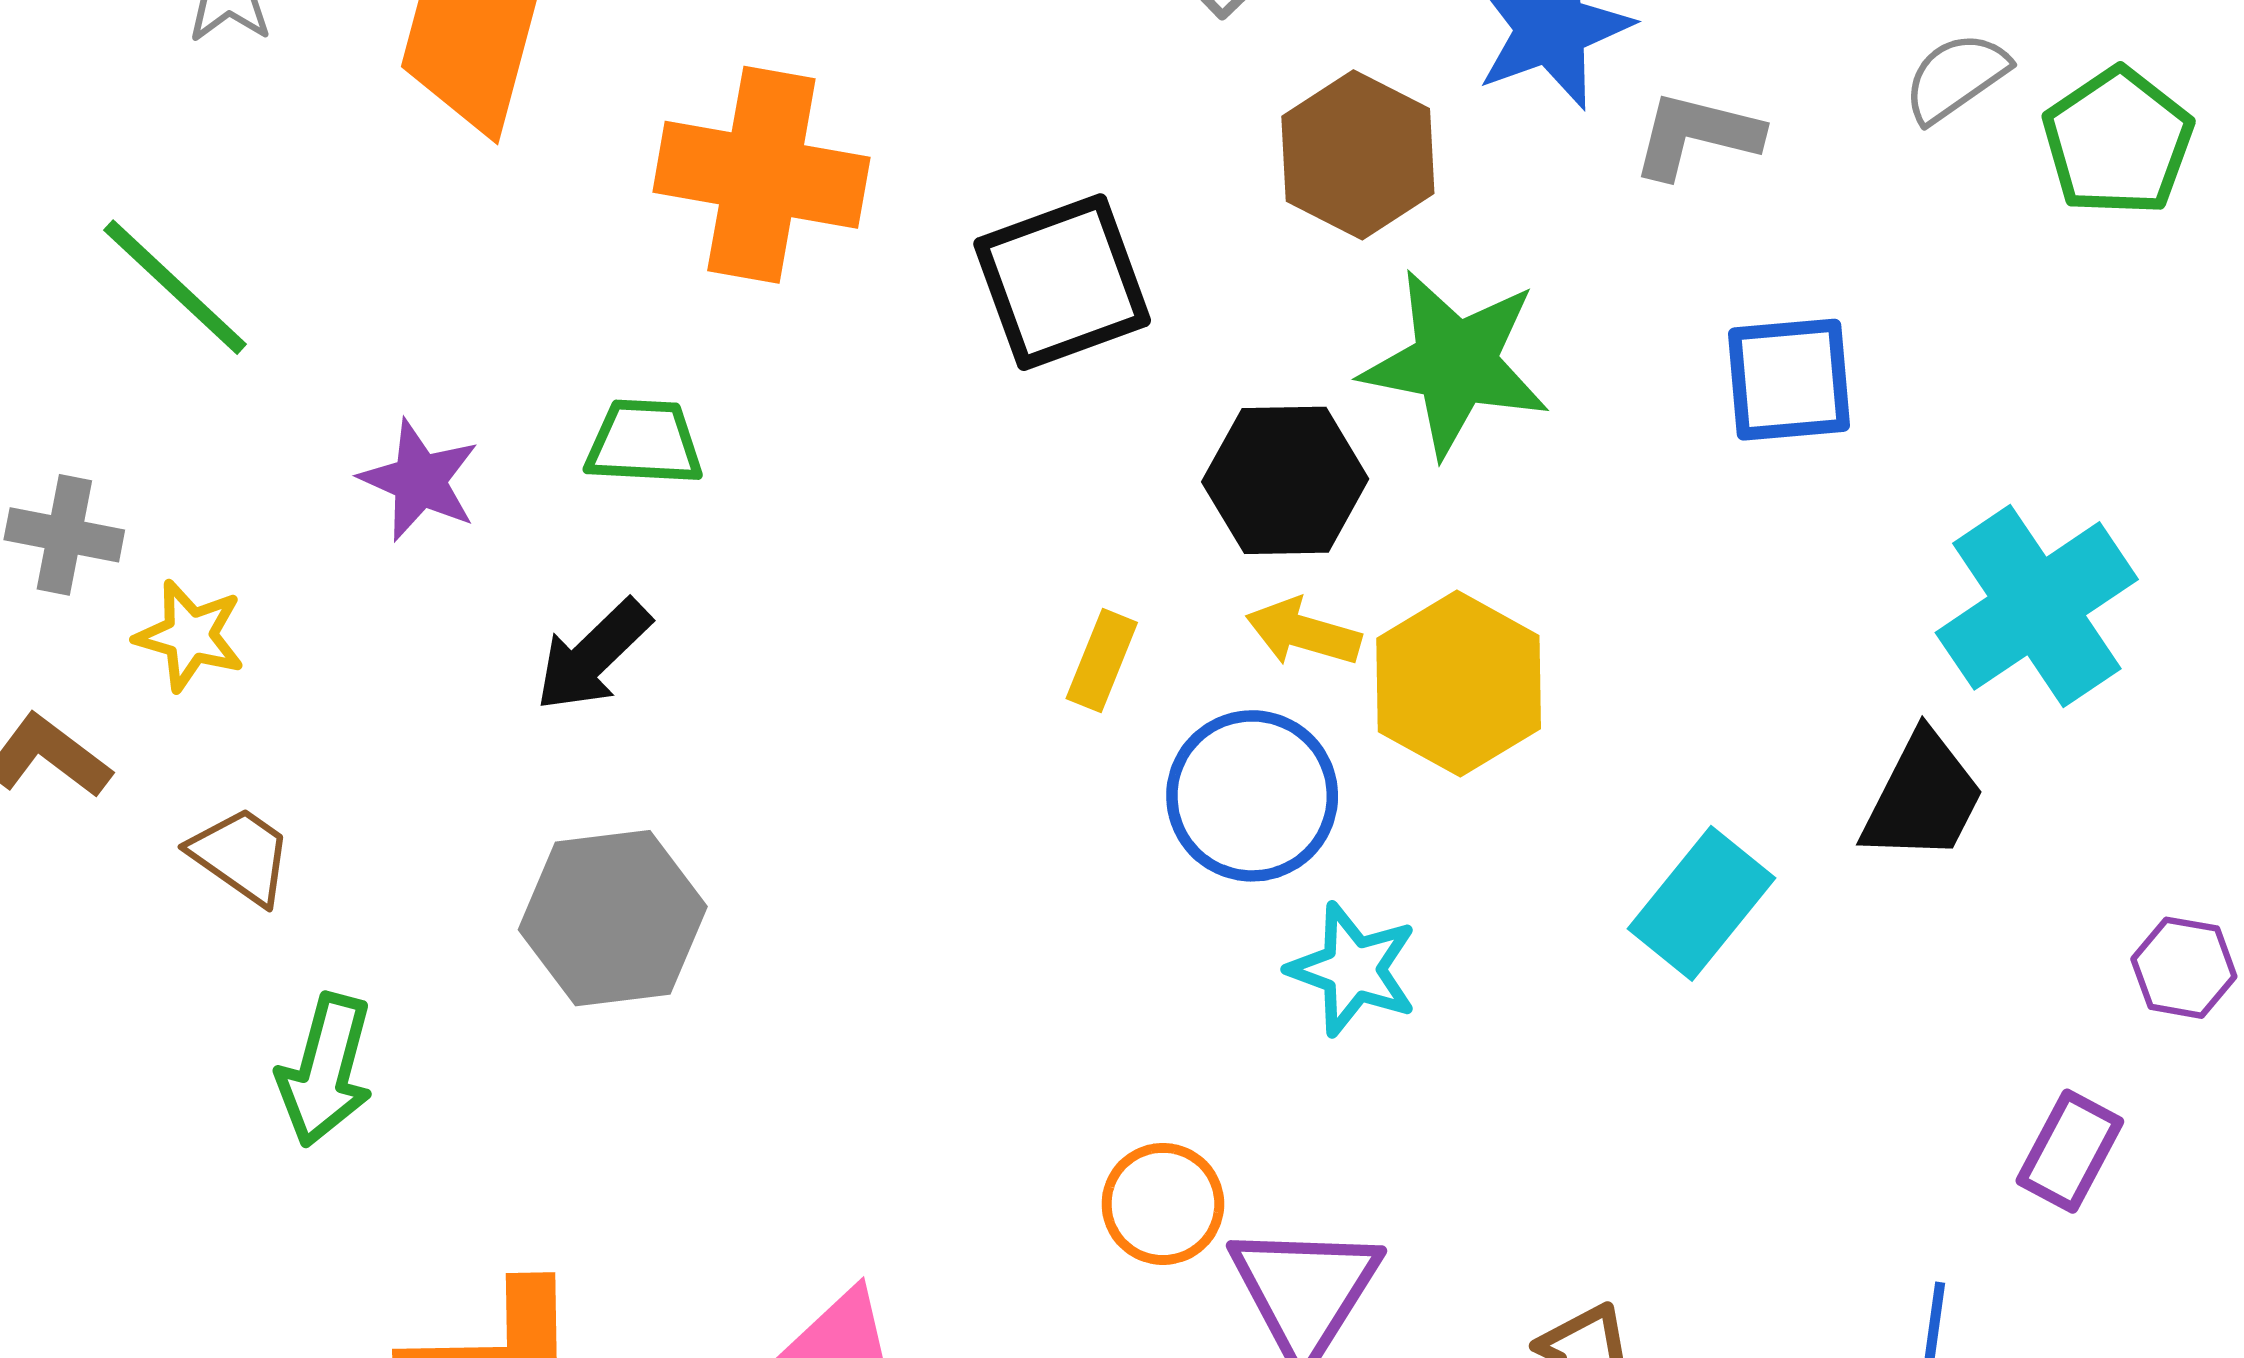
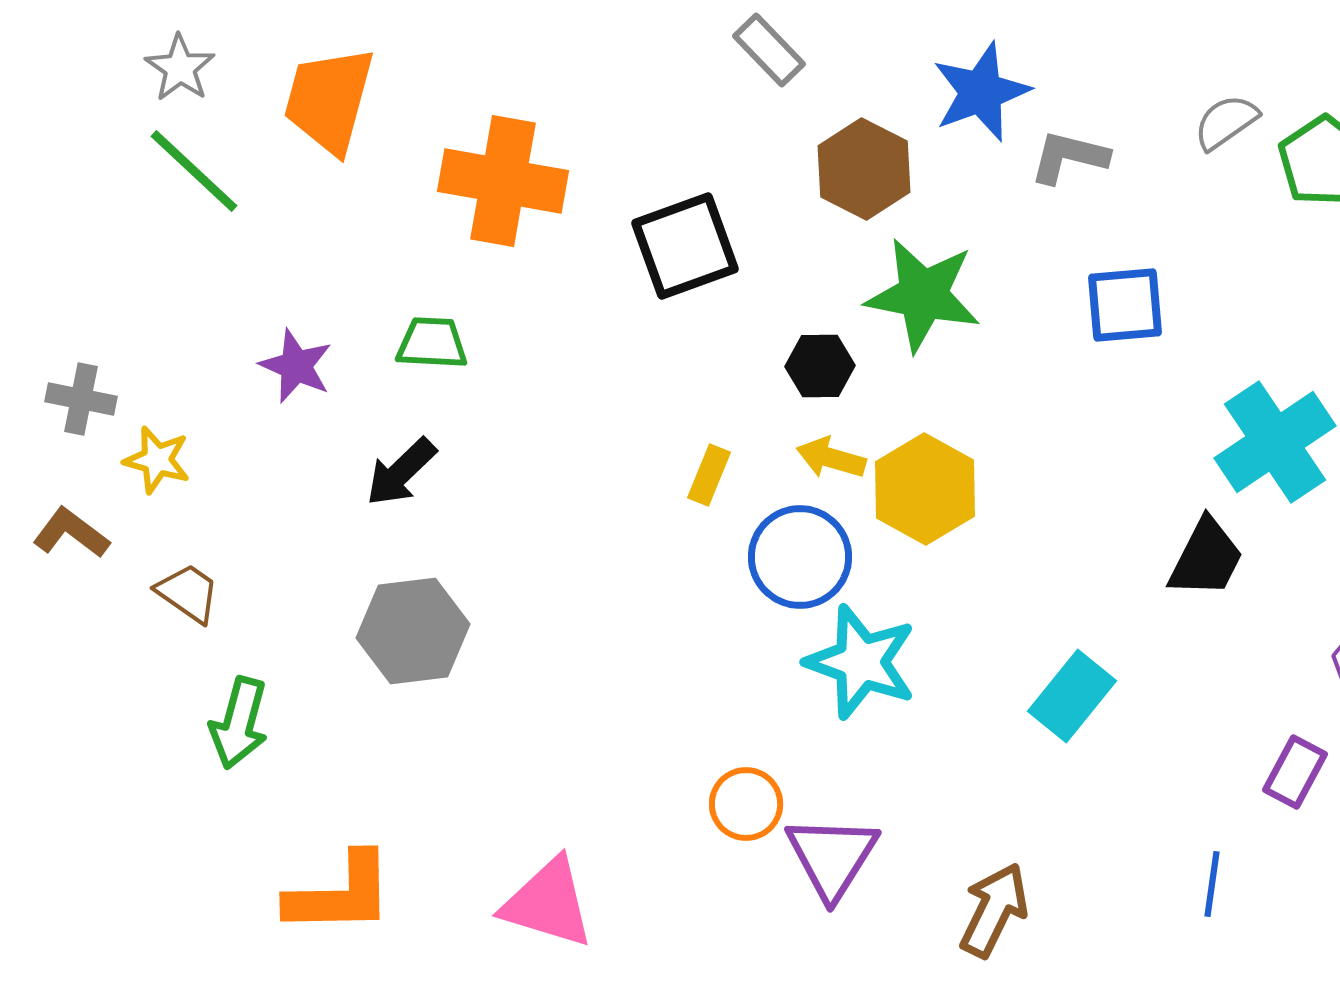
green line: (175, 287) -> (194, 171), moved
black hexagon: (1285, 480) -> (820, 366), size x0.7
cyan rectangle: (1701, 903) -> (1072, 696), moved
cyan star: (1353, 969) -> (861, 662), size x1.4

